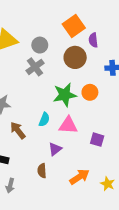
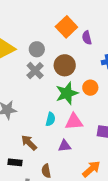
brown circle: (75, 57) -> (65, 65), moved
brown arrow: (18, 130) -> (29, 143), moved
purple triangle: (55, 149) -> (65, 146), turned 40
brown semicircle: (42, 171) -> (46, 171), moved

